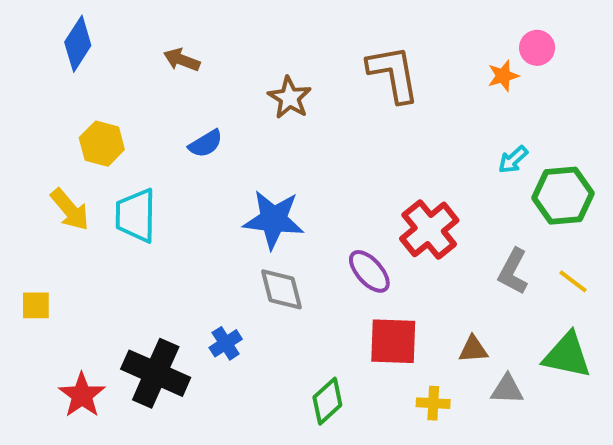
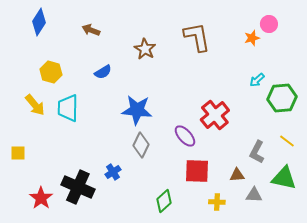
gray L-shape: (513, 271) -> (257, 152), moved
gray diamond: (282, 289) -> (141, 145), turned 40

